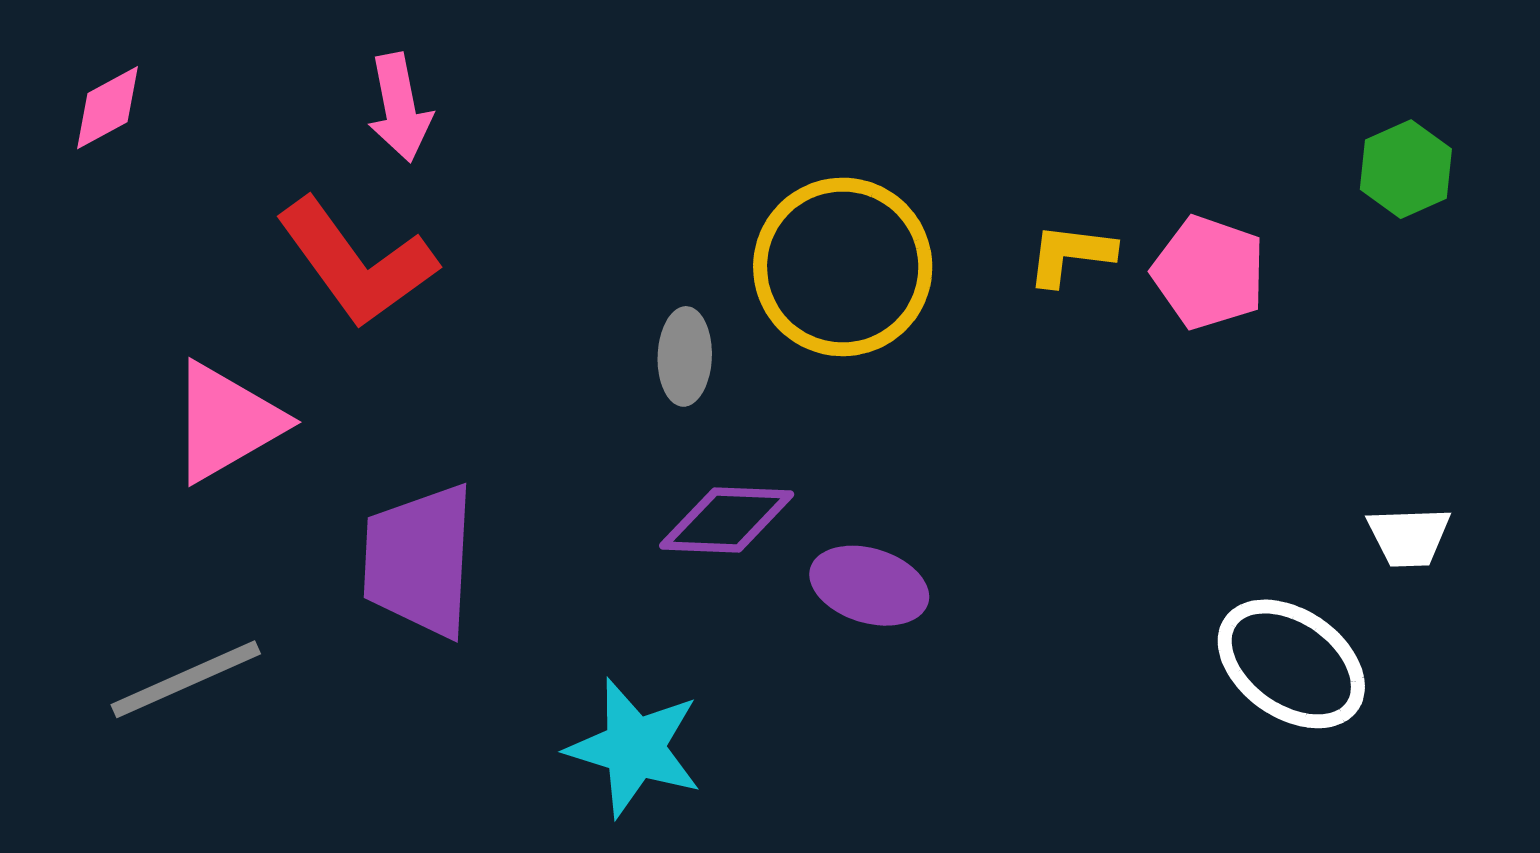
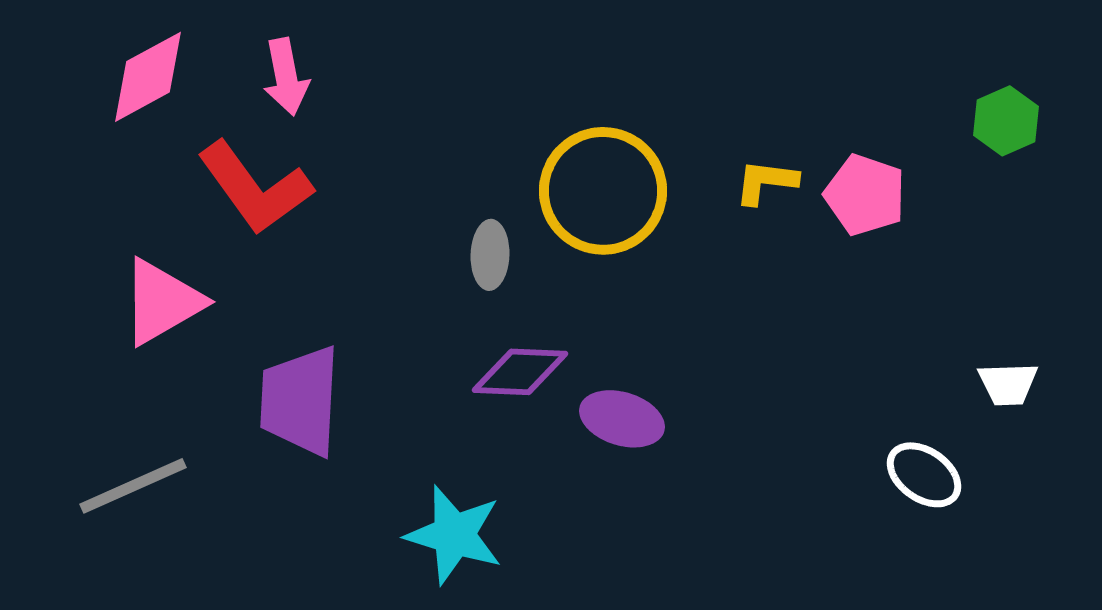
pink diamond: (107, 108) -> (148, 77), moved, size x1.5
white ellipse: (1291, 664) -> (924, 475), size x0.7

